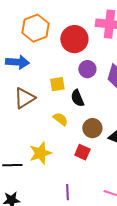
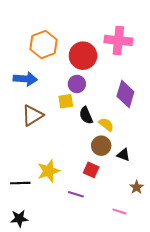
purple circle: (87, 69) -> (77, 84), moved
yellow semicircle: (60, 119) -> (106, 124), moved
purple line: (67, 192) -> (76, 194), moved, turned -70

